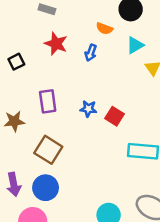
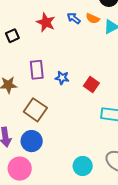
orange semicircle: (104, 28) -> (93, 18), moved
blue arrow: (91, 53) -> (74, 18), moved, turned 104
blue star: (88, 109) -> (62, 78), moved

